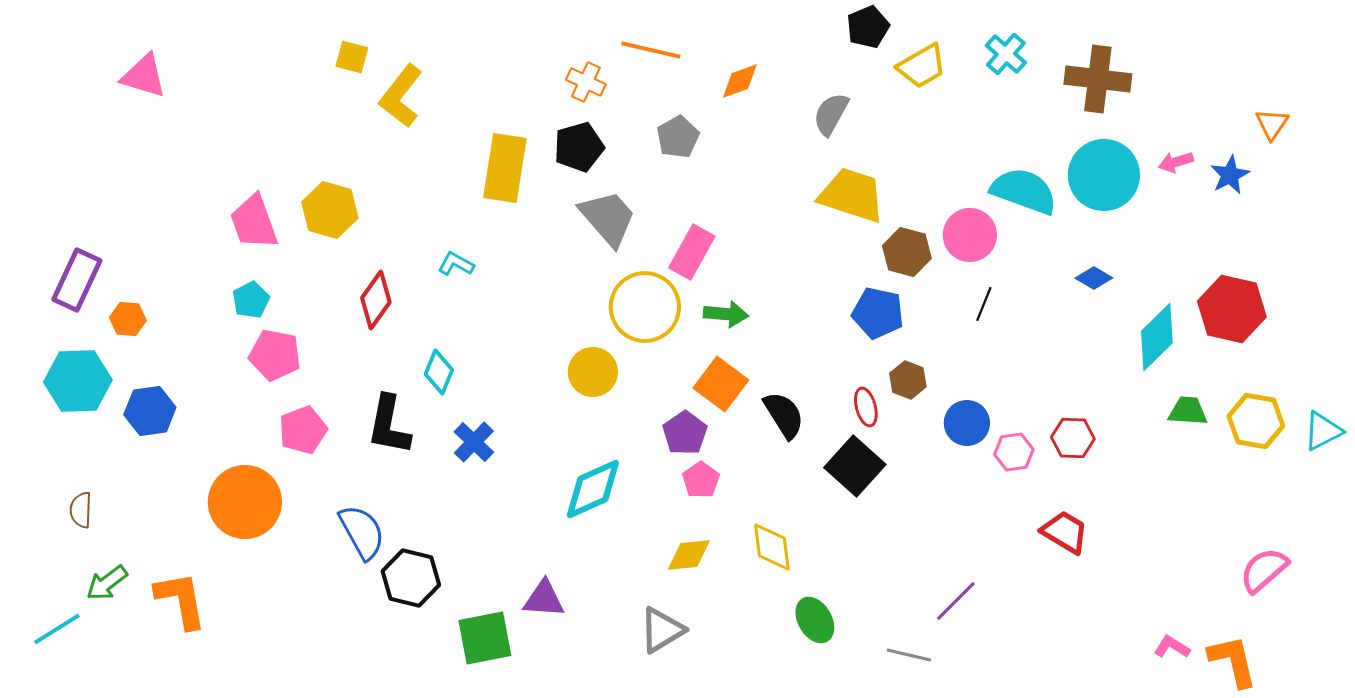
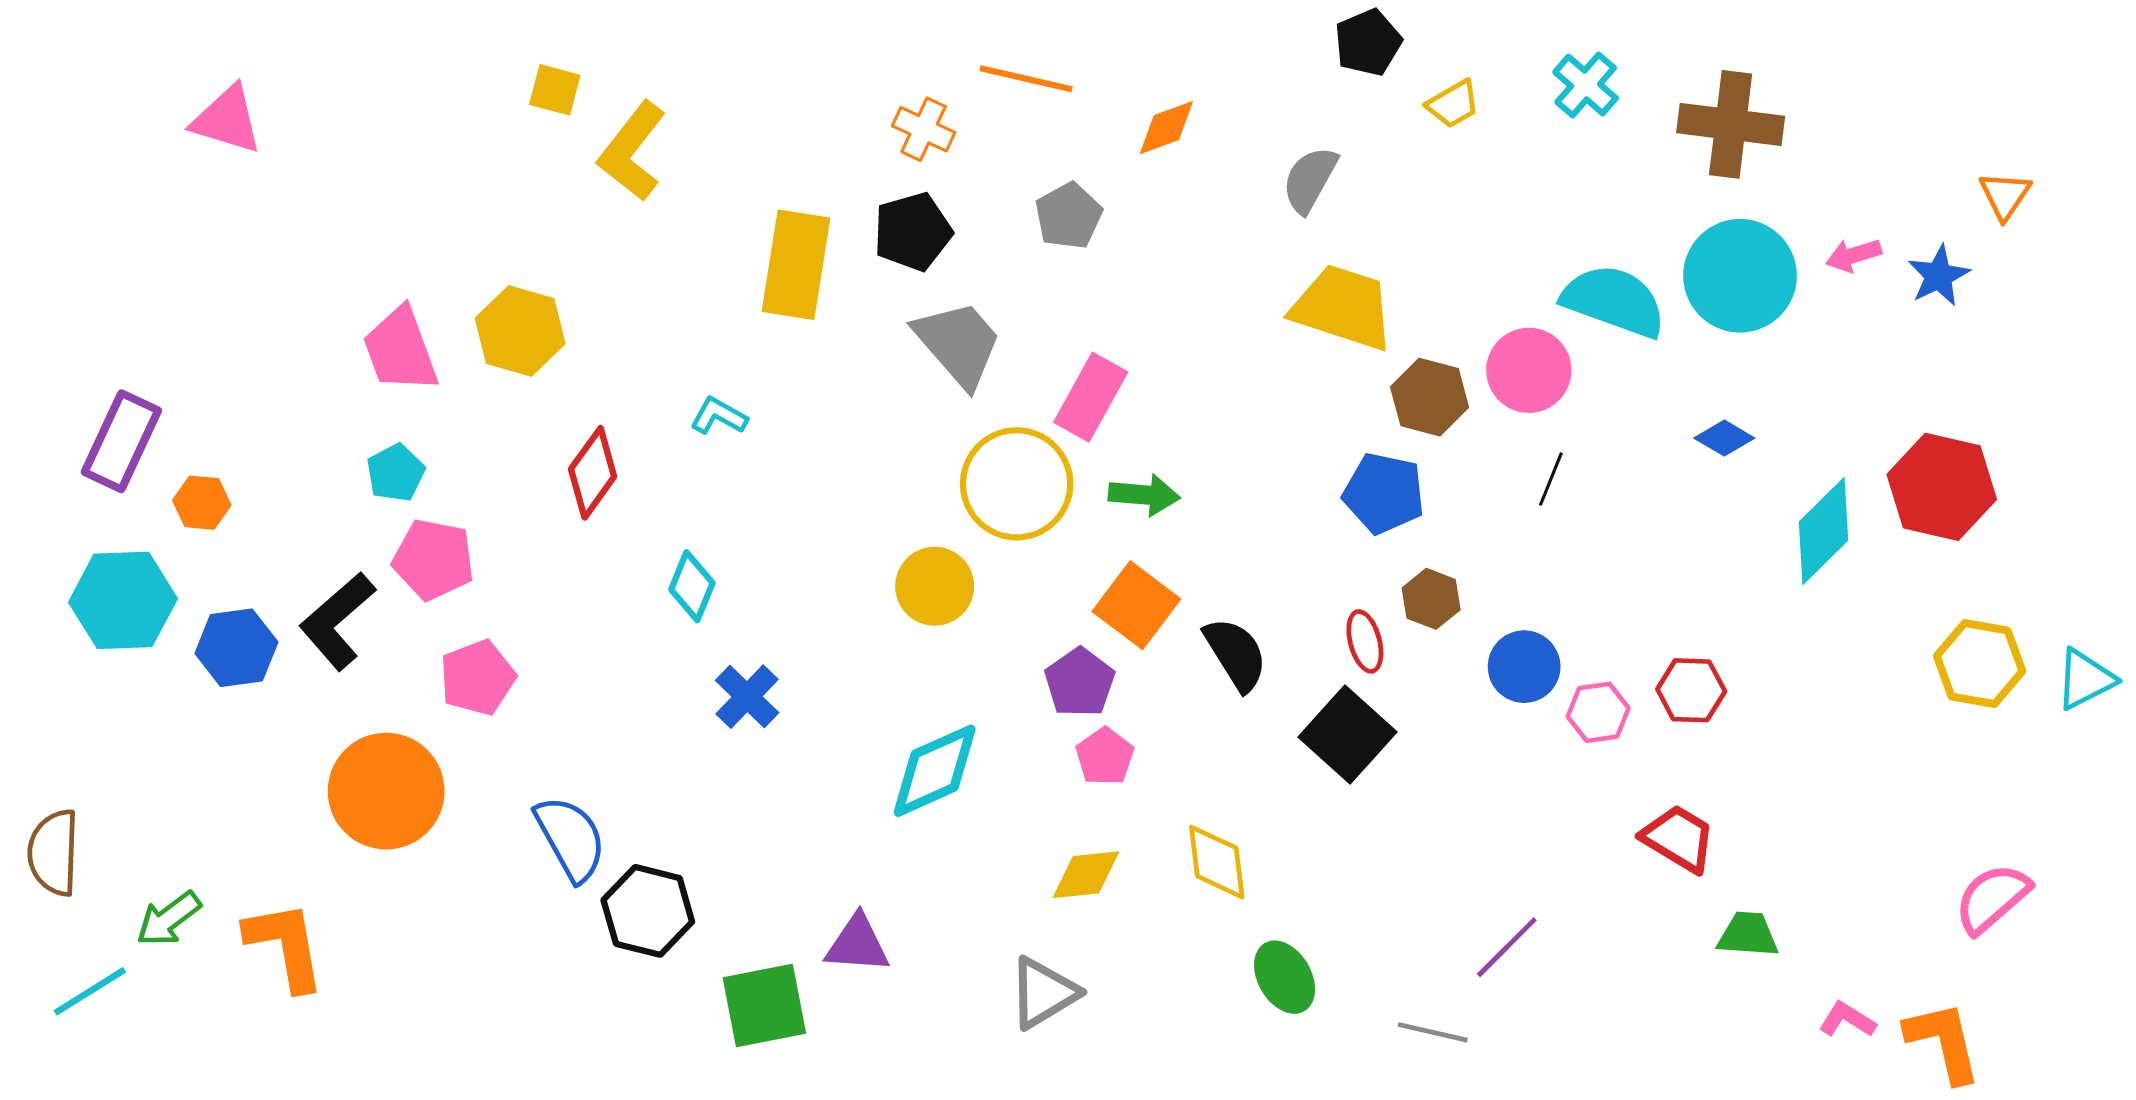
yellow trapezoid: (922, 66) -> (1453, 104), size x0.7
green trapezoid: (1188, 411) -> (1748, 935), moved
black L-shape: (389, 425) -> (337, 621), moved, turned 38
brown semicircle: (81, 510) -> (54, 853), moved, size x1.5

